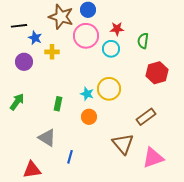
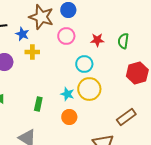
red star: (117, 29) -> (97, 40), moved
pink circle: (86, 36) -> (66, 36), size x0.7
blue star: (35, 38) -> (22, 34), moved
cyan circle: (111, 49) -> (84, 64), moved

